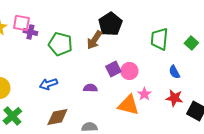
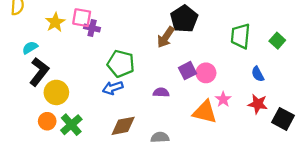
green pentagon: (60, 44) -> (121, 64), moved

